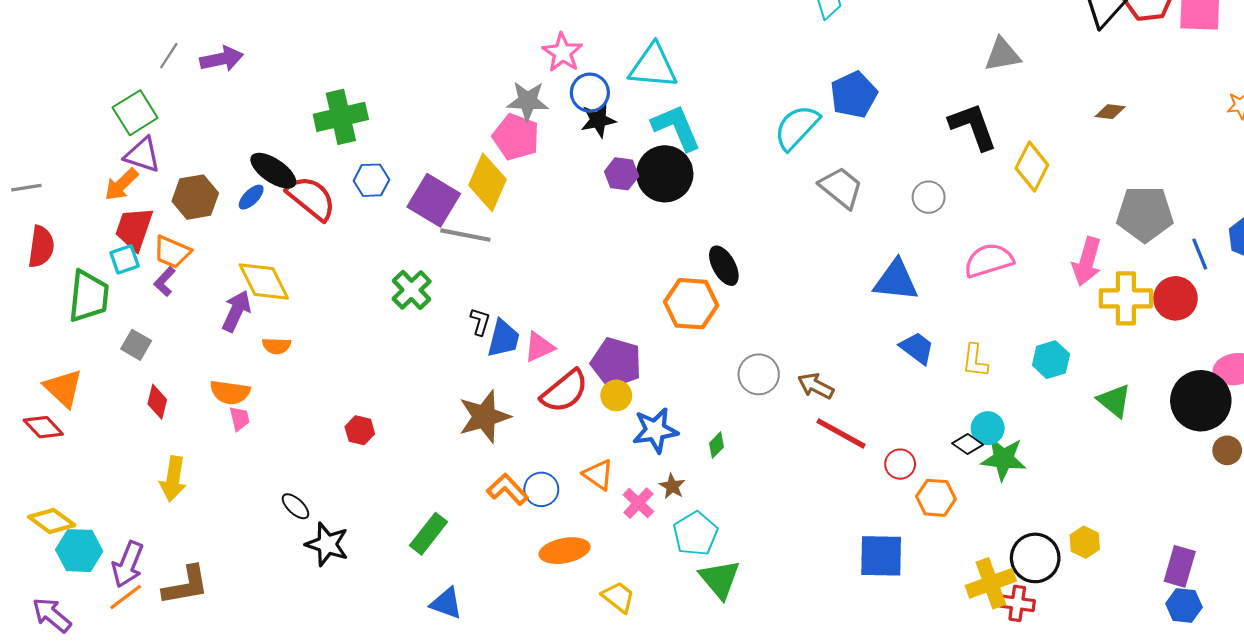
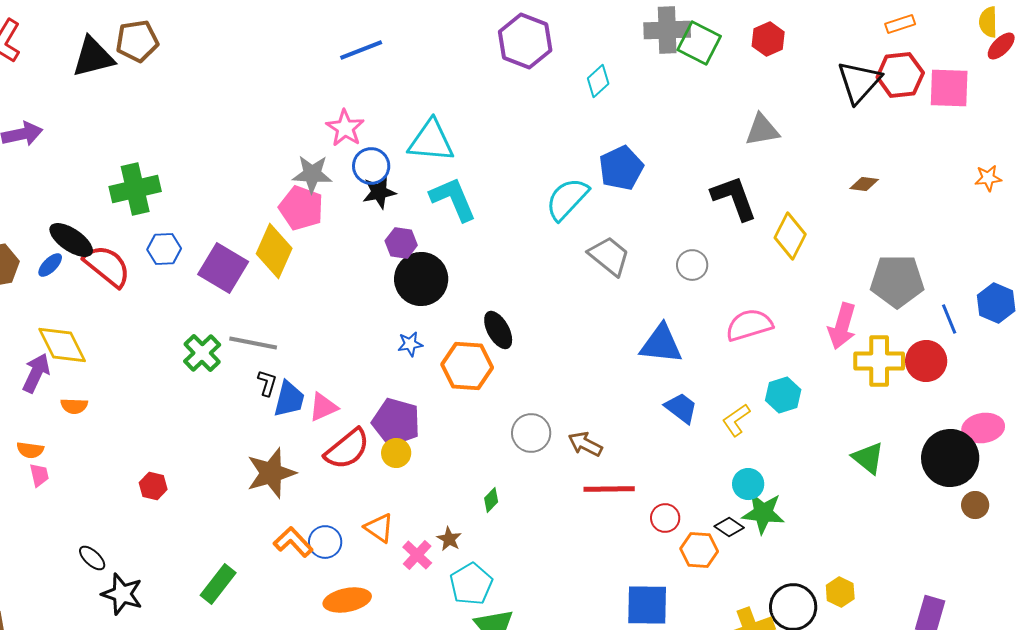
black circle: (665, 174) -> (421, 279), moved
gray line: (465, 235) -> (253, 343), moved
cyan hexagon: (1051, 360) -> (783, 395), moved
yellow L-shape: (975, 361) -> (736, 420), turned 48
orange semicircle: (230, 392) -> (30, 450), size x0.7
blue star: (655, 430) -> (410, 344), moved, size x0.6
red line: (841, 433) -> (609, 489), turned -30
black diamond: (968, 444) -> (729, 527), moved

